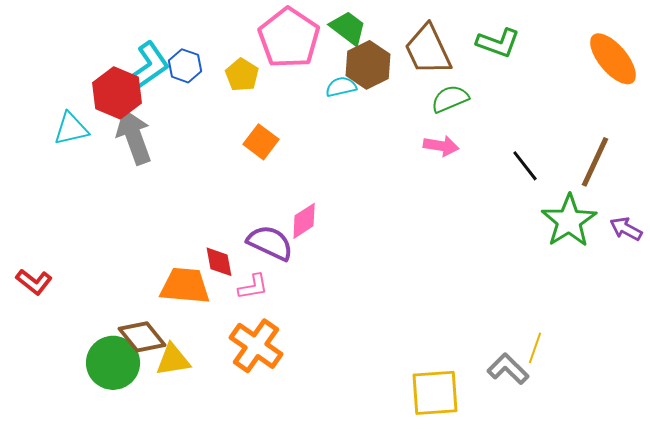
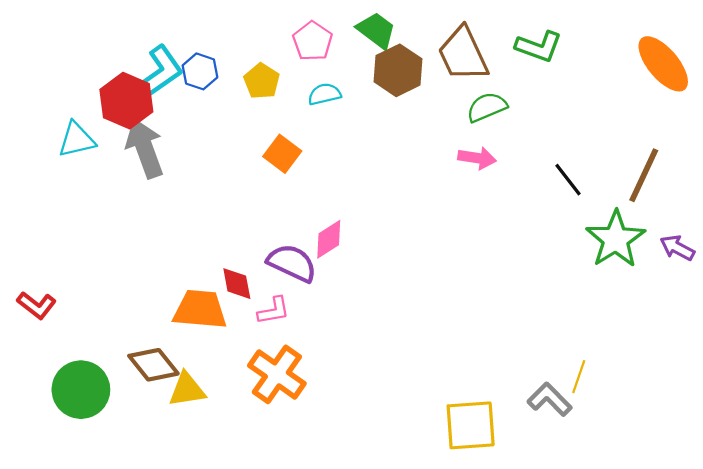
pink pentagon: (289, 38) -> (313, 41), size x0.6
cyan semicircle: (341, 87) -> (324, 94), moved
green circle: (113, 363) -> (81, 390), moved

